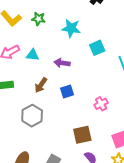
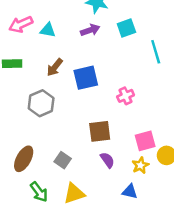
purple arrow: (62, 63) -> (90, 30), moved, turned 147
blue square: (67, 91) -> (86, 78), size x1.5

